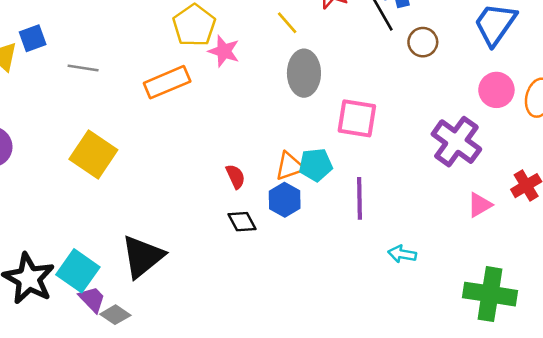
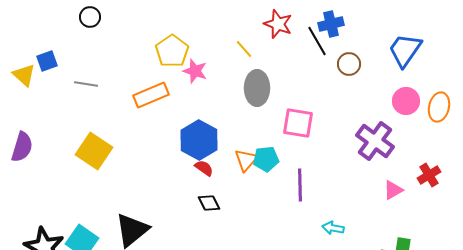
orange triangle: (290, 166) -> (246, 160), turned -30
red semicircle: (235, 176) -> (204, 168), turned -30
blue hexagon: (285, 200) -> (199, 140), moved, size x1.5

